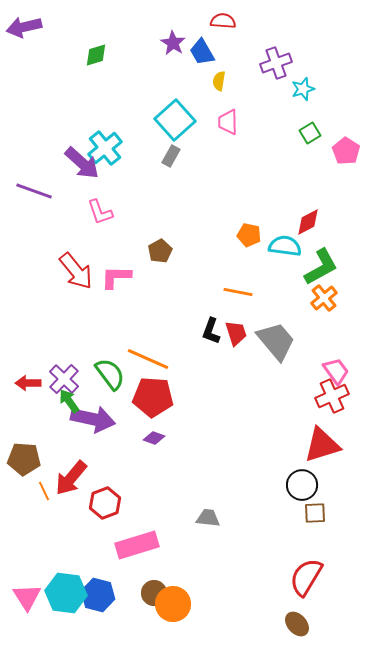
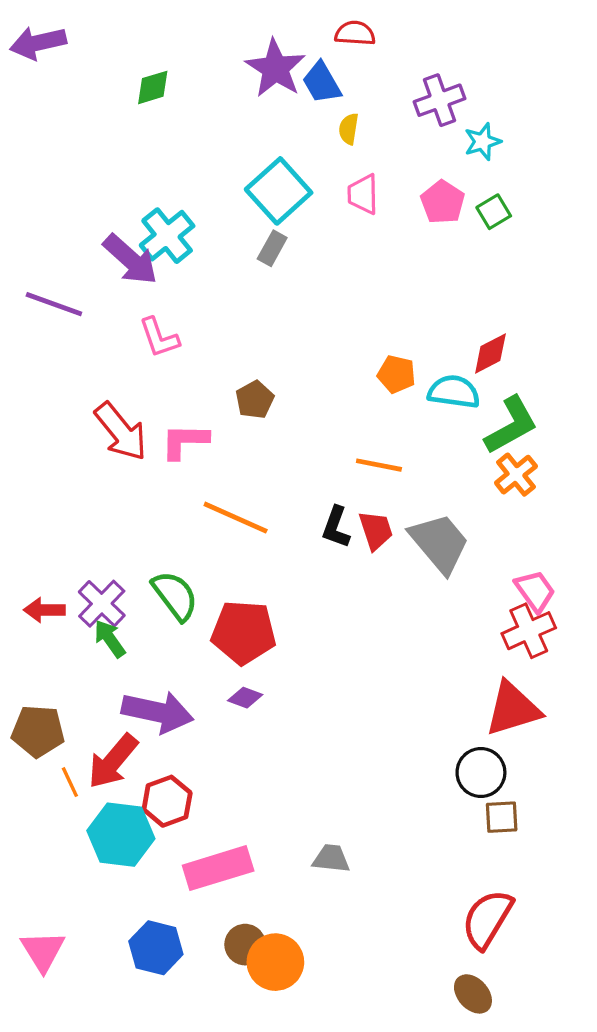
purple star: (173, 43) -> (275, 68), size x1.5
pink pentagon: (346, 151) -> (443, 202), moved
orange line: (148, 359) -> (236, 518), moved
purple arrow: (93, 419) -> (158, 712), moved
gray trapezoid: (208, 518) -> (331, 859), moved
cyan hexagon: (66, 593) -> (121, 835), moved

